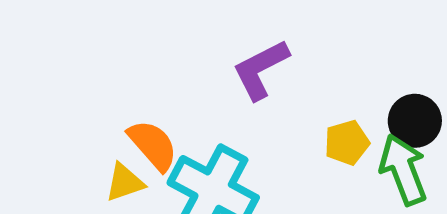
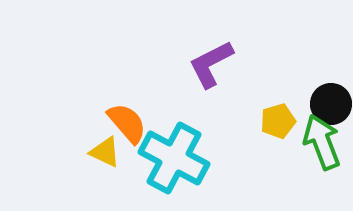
yellow triangle: (125, 182) -> (105, 152), turned 44

